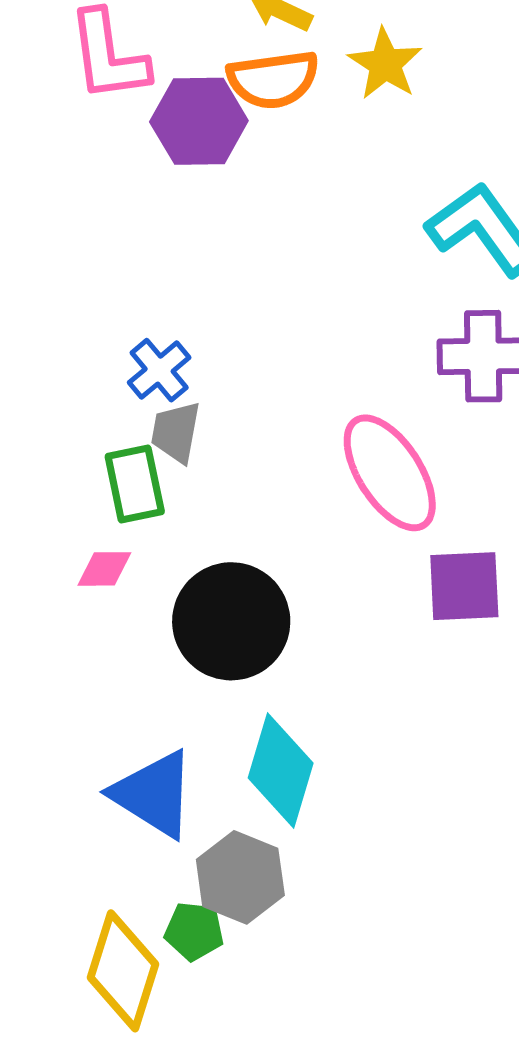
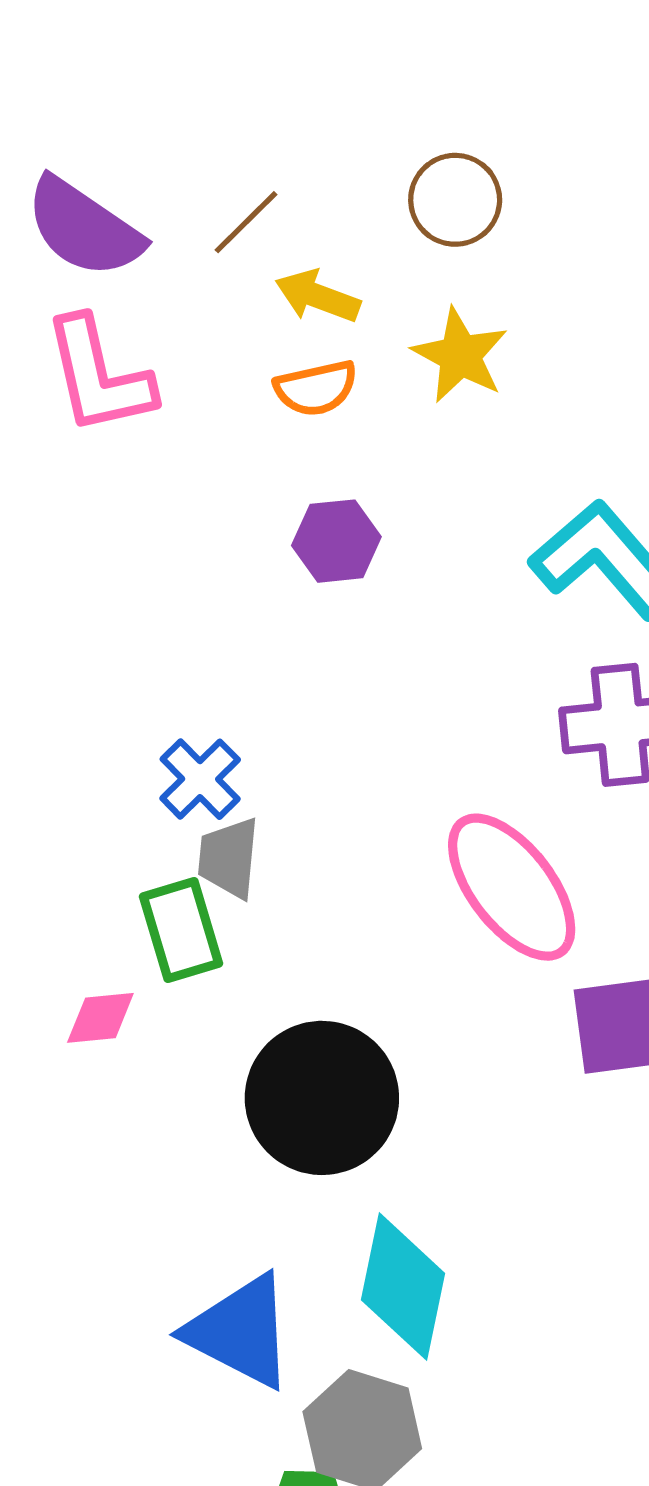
orange semicircle: (273, 79) -> (316, 388), size x0.7
purple hexagon: (199, 121) -> (336, 541), moved, size x0.7
pink diamond: (104, 569) -> (100, 1018), moved

